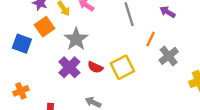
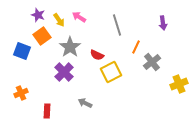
purple arrow: (168, 12) -> (163, 23), moved, turned -128
red semicircle: (95, 67) -> (97, 55), moved

